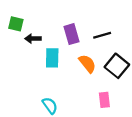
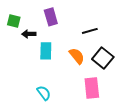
purple rectangle: (71, 34) -> (51, 17), moved
pink rectangle: (104, 100) -> (92, 88), size x1.5

